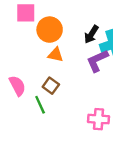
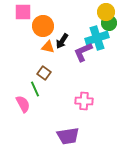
black arrow: (91, 34) -> (62, 41), moved
pink semicircle: (17, 86) -> (23, 104), moved

